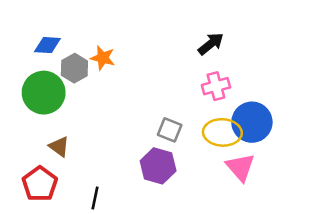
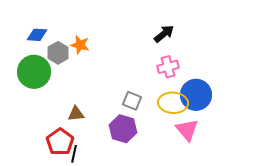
brown triangle: (59, 147) -> (76, 114), moved, turned -42
red pentagon: (40, 184) -> (60, 142), moved

